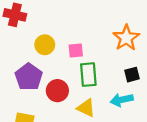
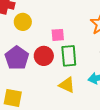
yellow circle: (45, 45) -> (23, 22), moved
red circle: (57, 91) -> (44, 56), moved

